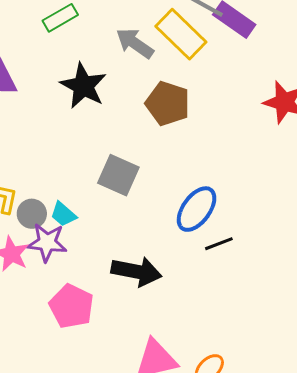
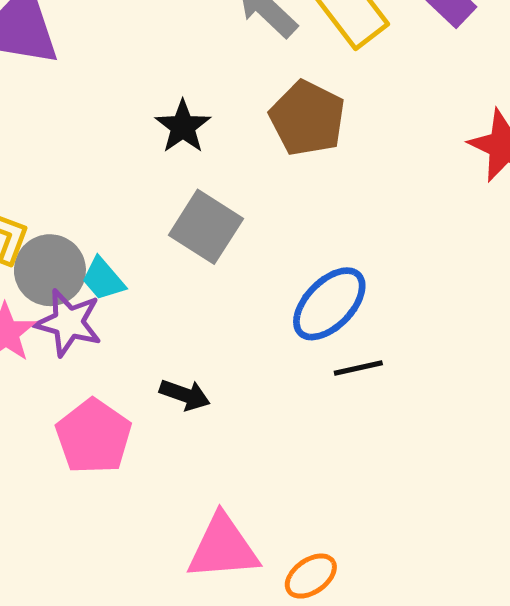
black star: (83, 86) -> (183, 127), moved, size x0.7
gray circle: (32, 214) -> (50, 270), size x1.4
black arrow: (136, 271) -> (185, 395), moved, size x0.6

